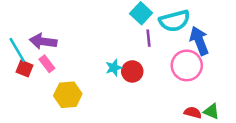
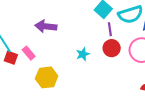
purple arrow: (43, 41) -> (46, 26), moved
red circle: (132, 71) -> (112, 48), moved

